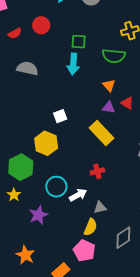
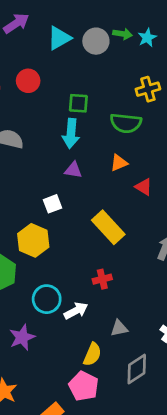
orange triangle: (109, 85) -> (119, 163), turned 48
purple triangle: (109, 107) -> (73, 170), moved
gray triangle: (100, 207) -> (119, 328), moved

